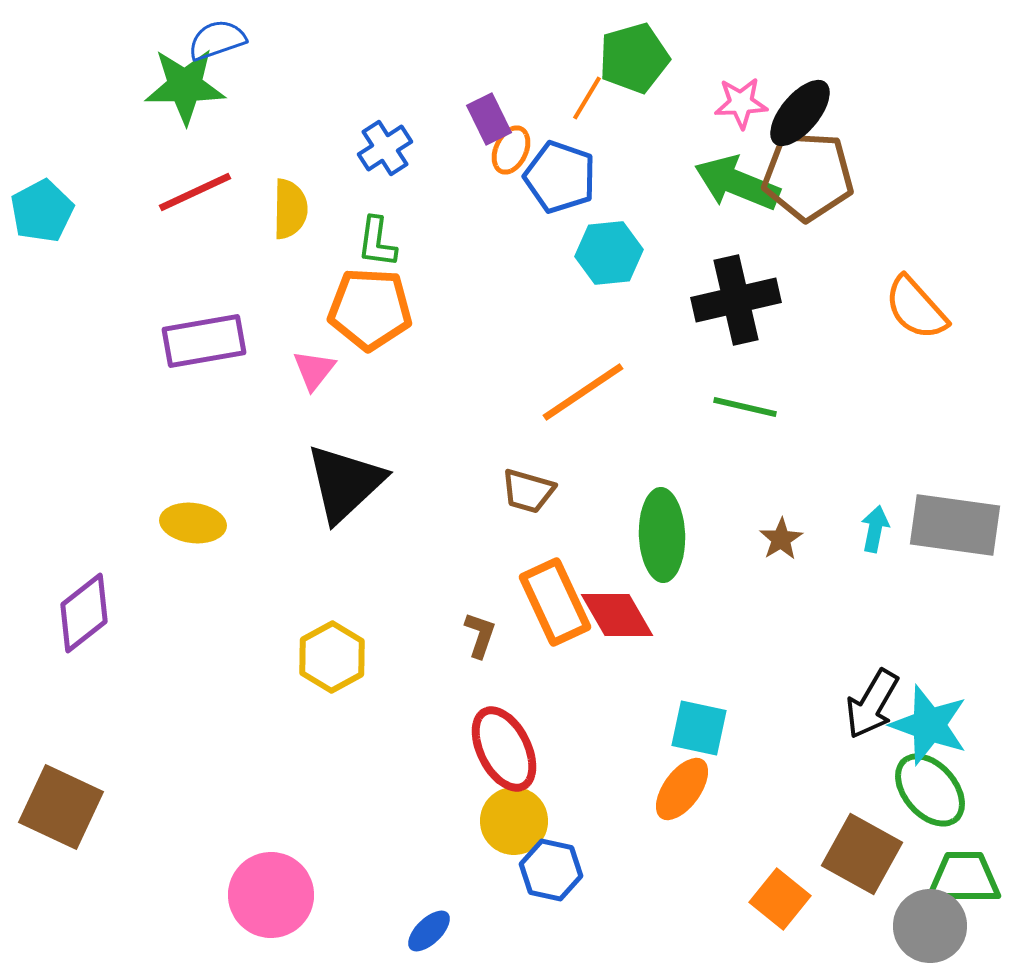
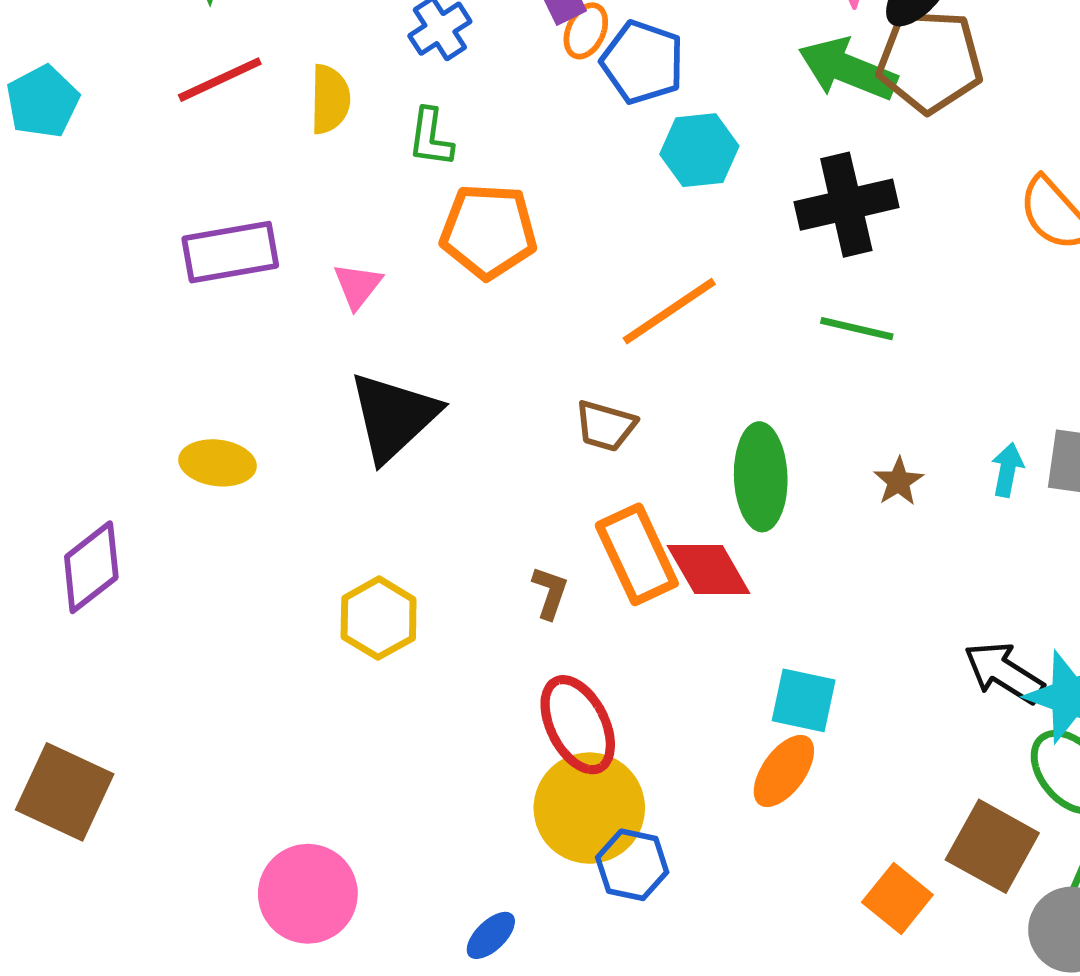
orange pentagon: (370, 309) -> (489, 231), moved
black arrow: (872, 704) -> (1004, 673), turned 92
yellow circle: (514, 821) -> (589, 808), size x1.4

